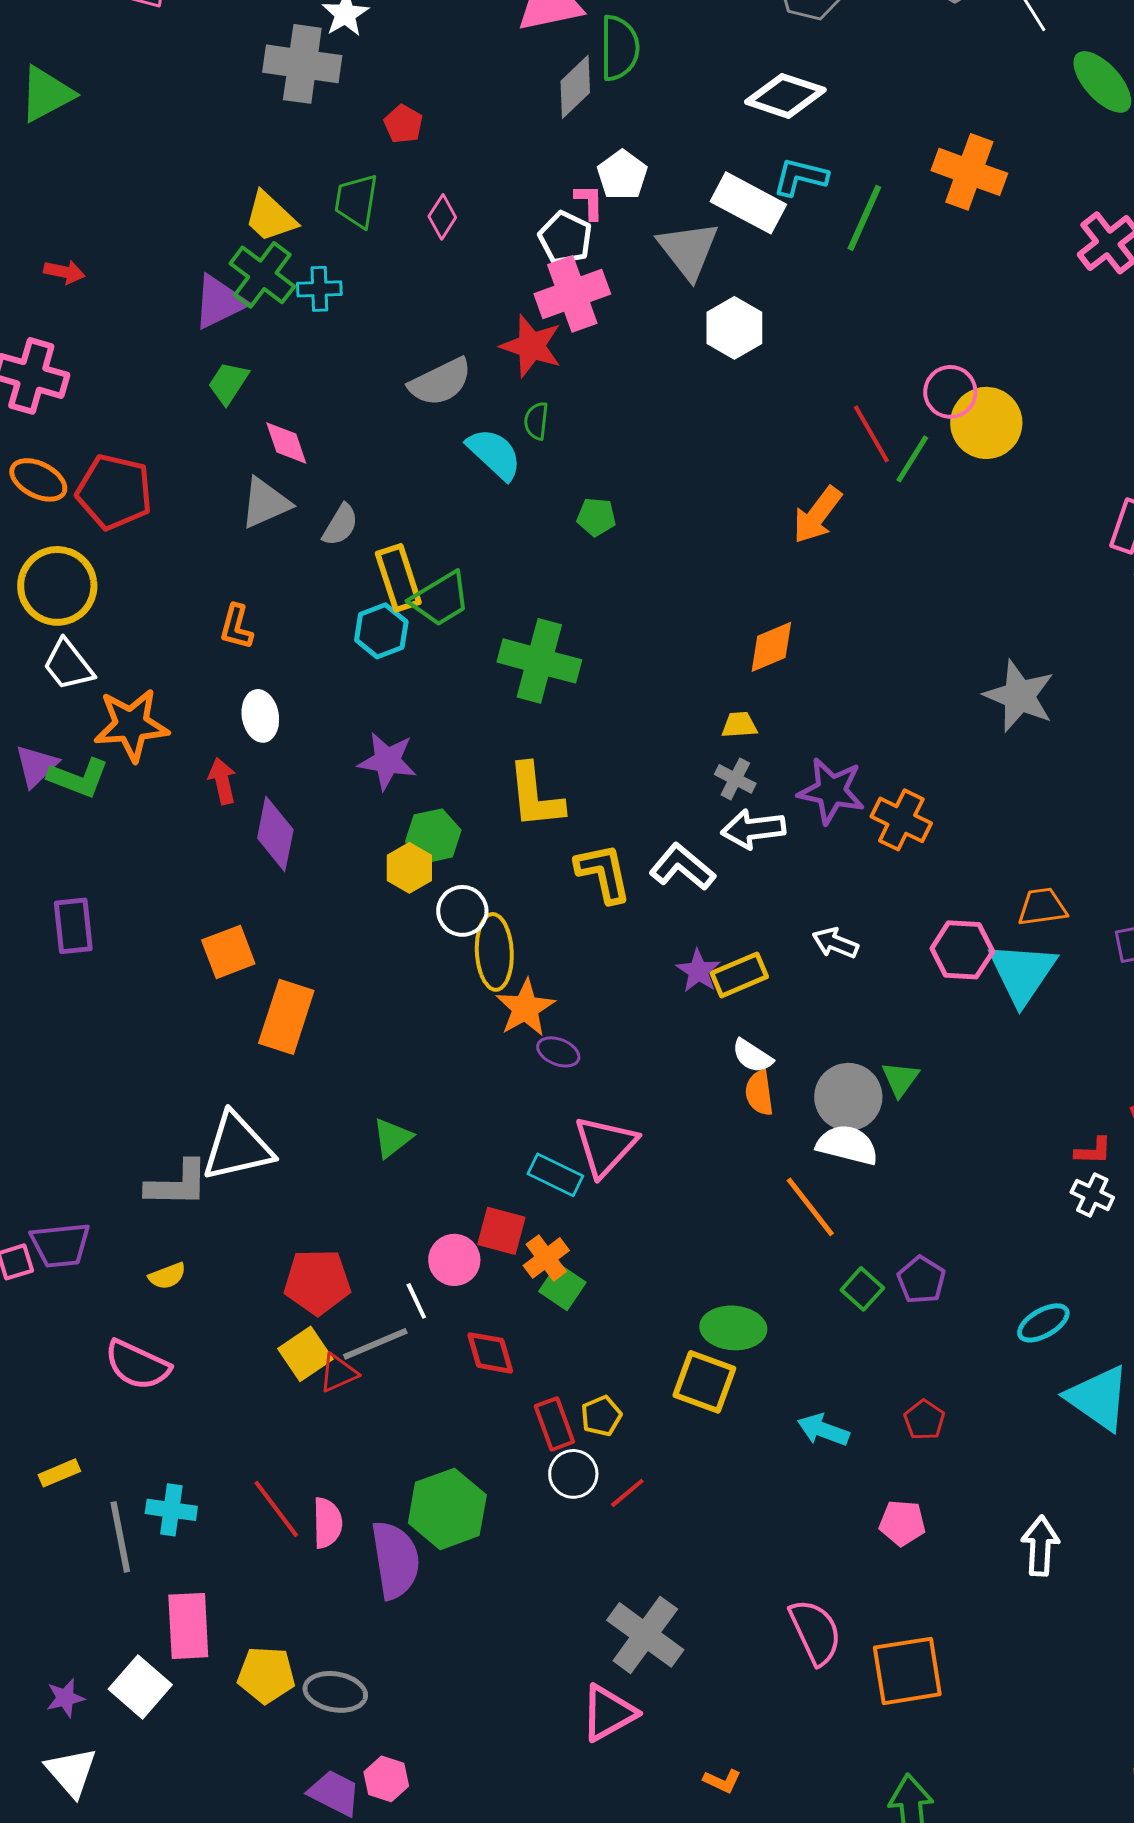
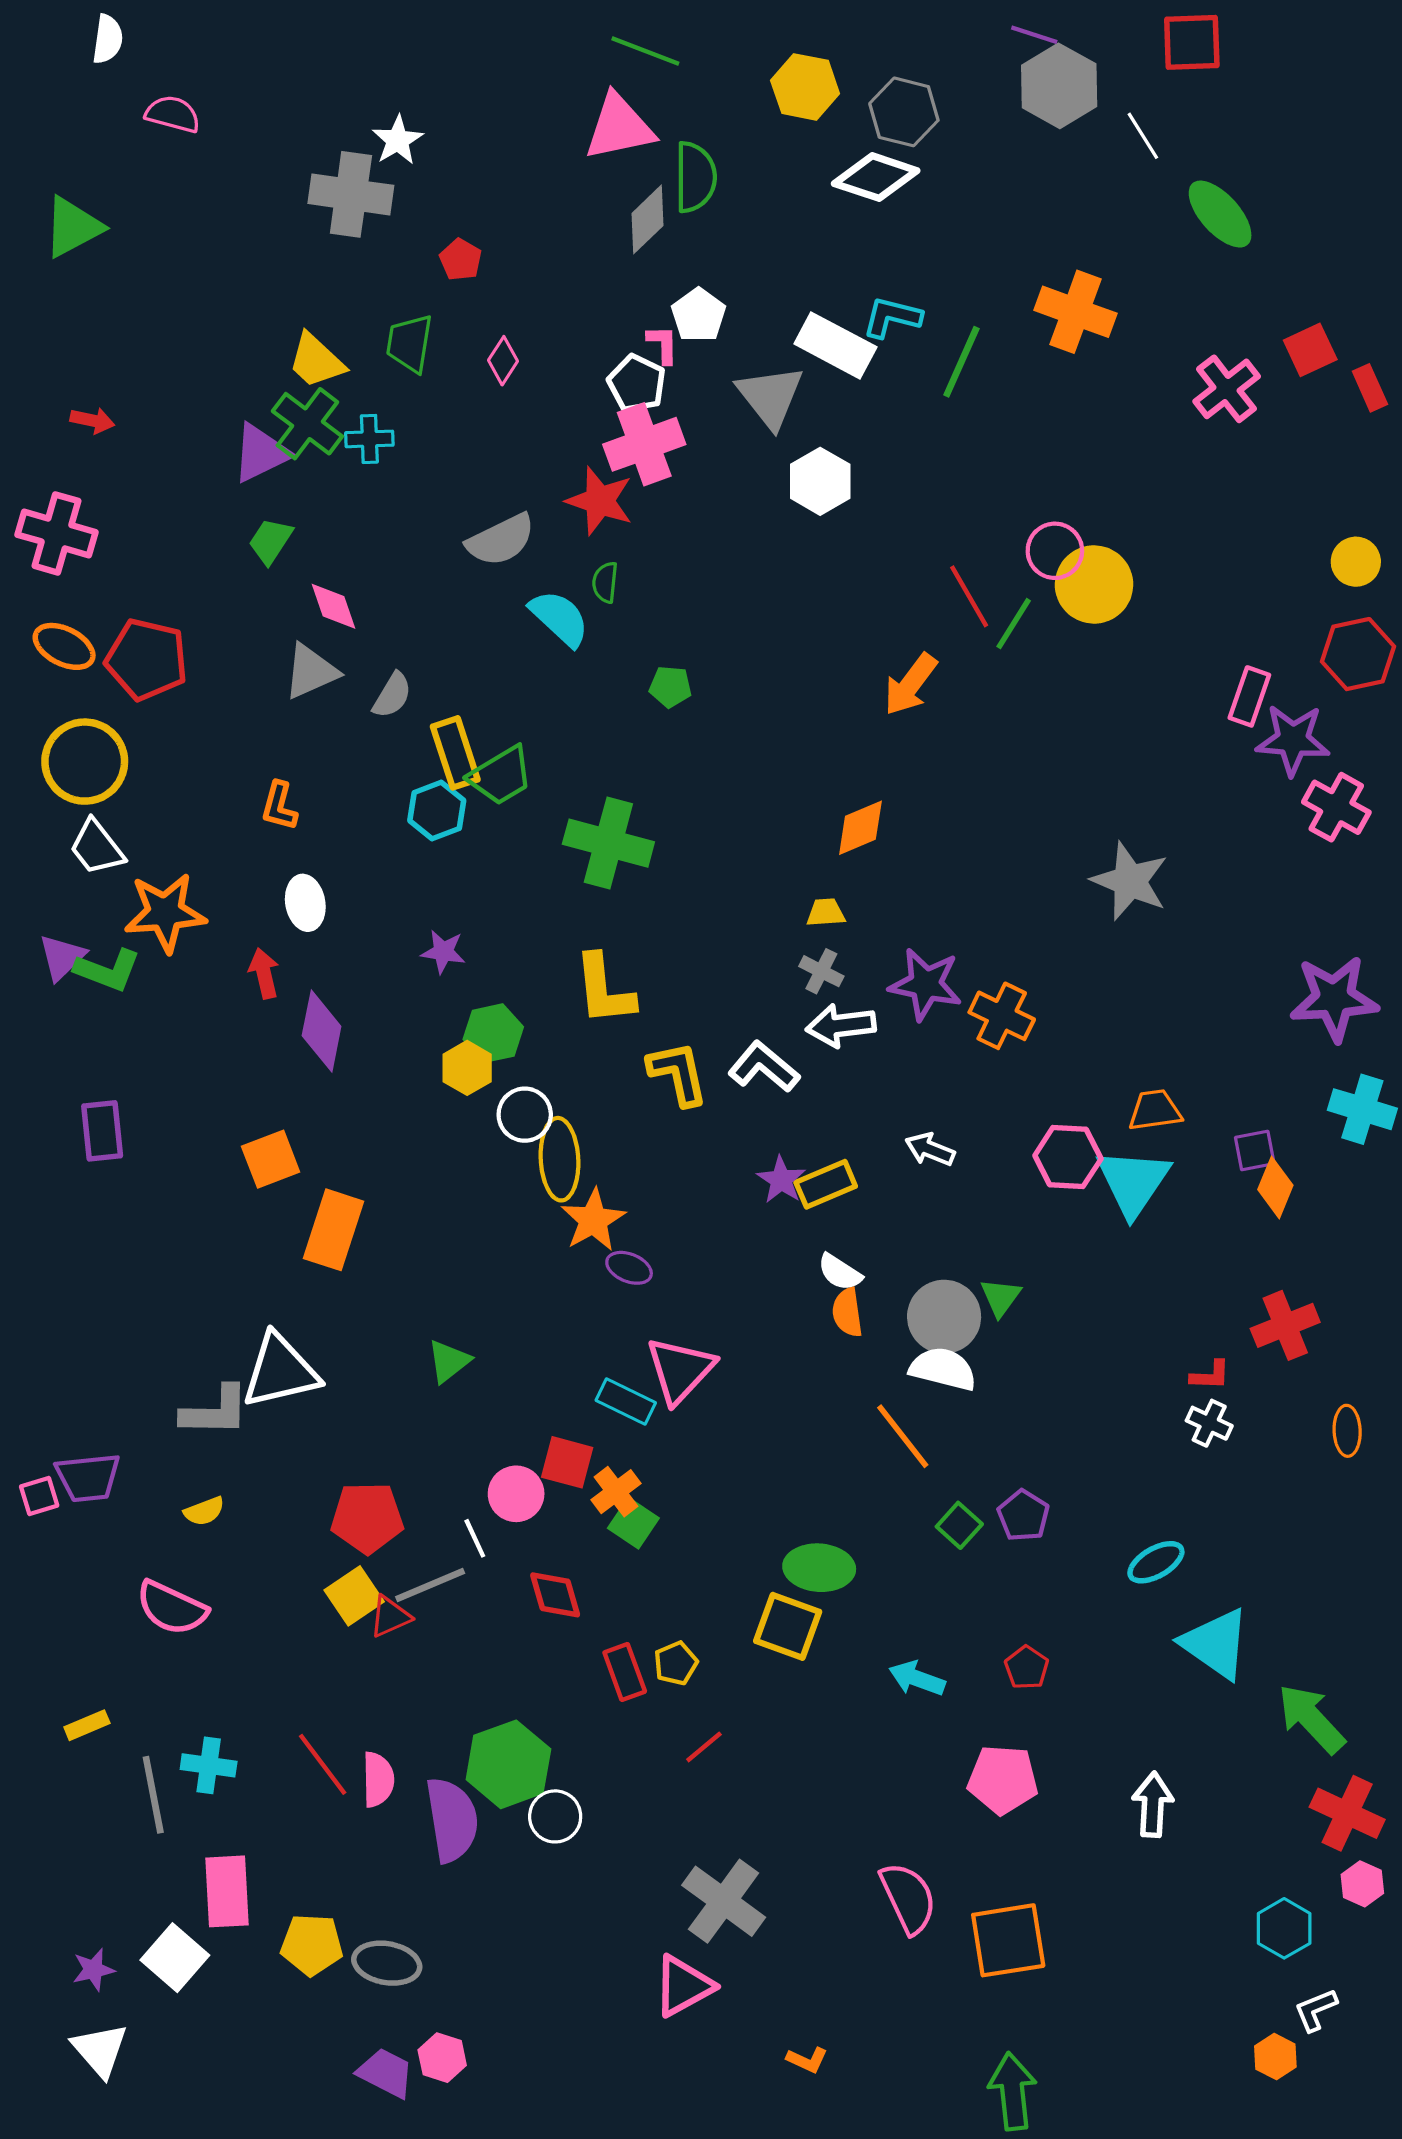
white diamond: (785, 96) -> (876, 177), moved
purple star: (387, 761) -> (443, 952), size x0.7
white circle: (573, 1474) -> (555, 1816), moved
pink pentagon: (902, 1523) -> (1003, 1780), size x1.4

